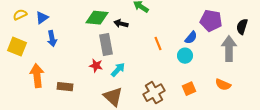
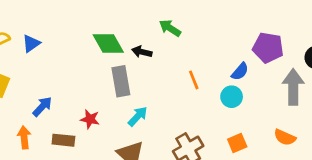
green diamond: (97, 18) -> (108, 43), turned 55
blue arrow: (52, 39) -> (42, 107), moved, turned -126
red star: (96, 66) -> (90, 119), moved
orange arrow: (37, 76) -> (24, 137), moved, size x0.7

